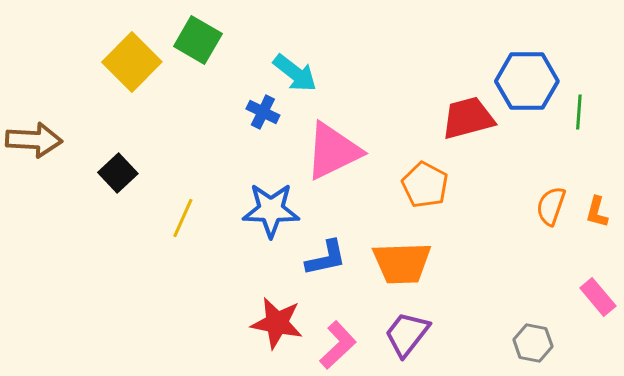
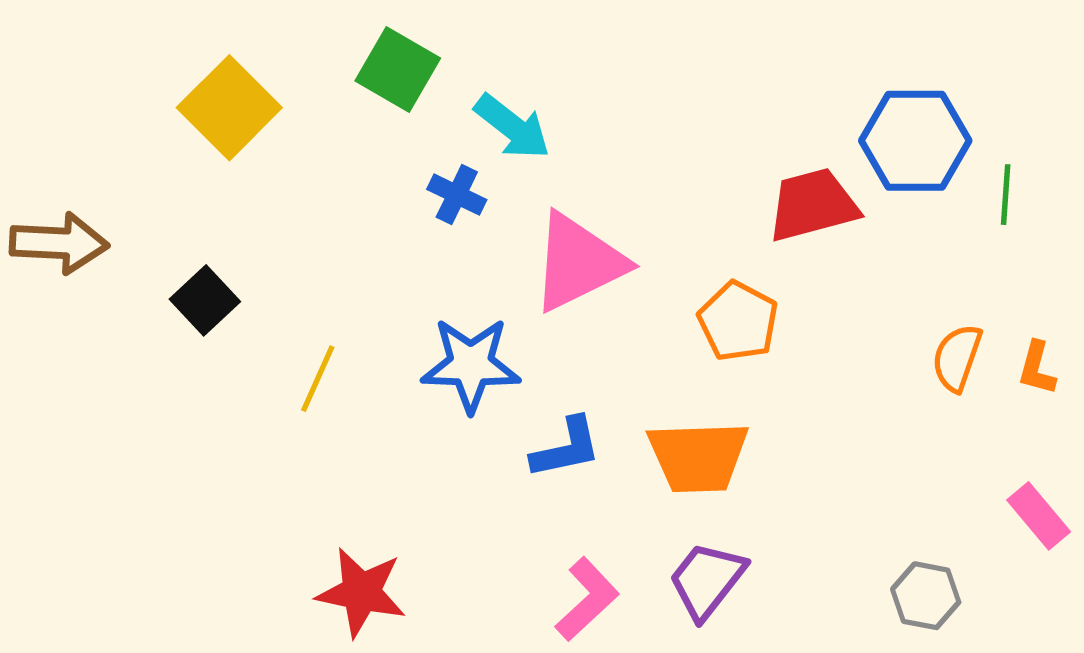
green square: (198, 40) -> (398, 69), moved
red star: (277, 323) -> (361, 592), moved

